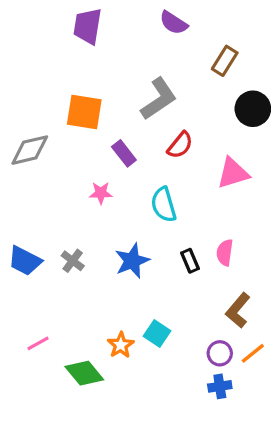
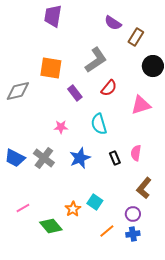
purple semicircle: (173, 23) -> (113, 23), moved
pink star: (101, 193) -> (61, 127), moved
gray cross: (73, 261) -> (44, 158), size x1.5
orange line: (253, 353) -> (107, 231), moved

